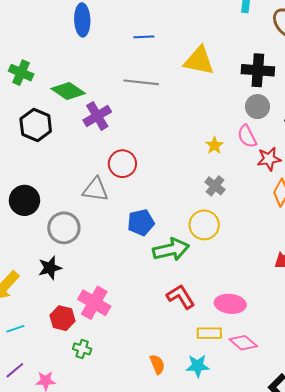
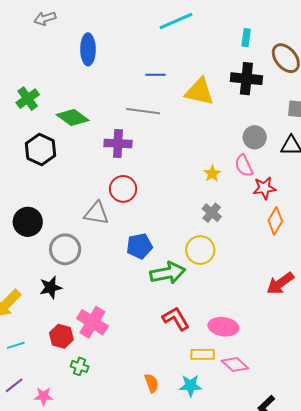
blue line: (144, 37) -> (155, 75), moved
black cross: (258, 70) -> (246, 79), moved
green cross: (21, 73) -> (28, 99), turned 30
purple cross: (97, 116) -> (118, 143), moved, turned 32

